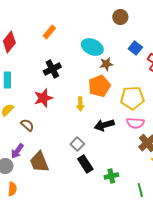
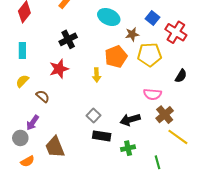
brown star: (106, 64) -> (132, 34), moved
yellow pentagon: (132, 98) -> (149, 55), moved
black arrow: (104, 125) -> (130, 120), moved
brown trapezoid: (39, 162) -> (55, 147), moved
black rectangle: (85, 164) -> (102, 136), turned -48
orange semicircle: (12, 189) -> (27, 161), turned 56

